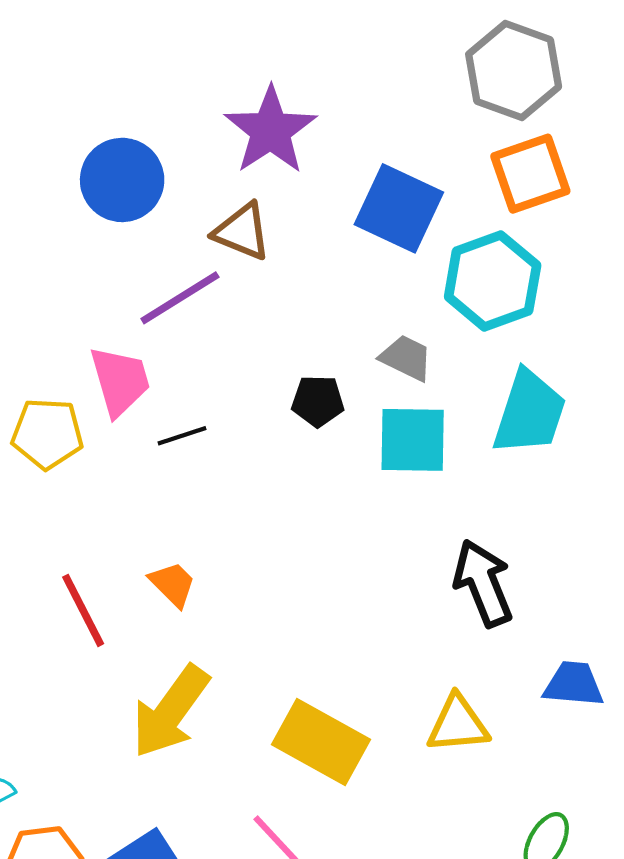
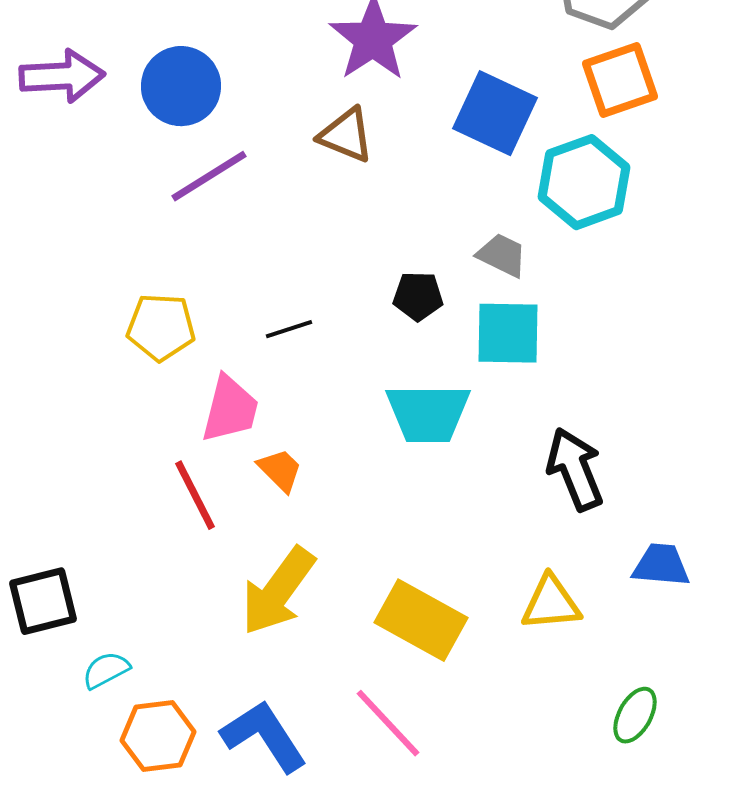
blue circle: (122, 180) -> (181, 86), moved
purple line: (180, 298) -> (209, 176), moved
pink trapezoid: (120, 381) -> (230, 409), moved, turned 30
cyan trapezoid: (529, 413) -> (428, 413), moved, turned 72

